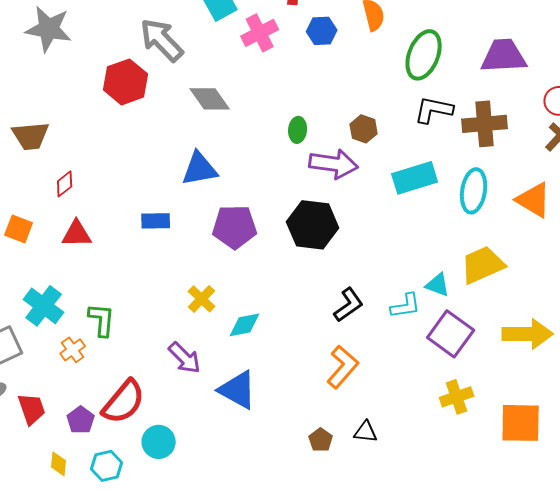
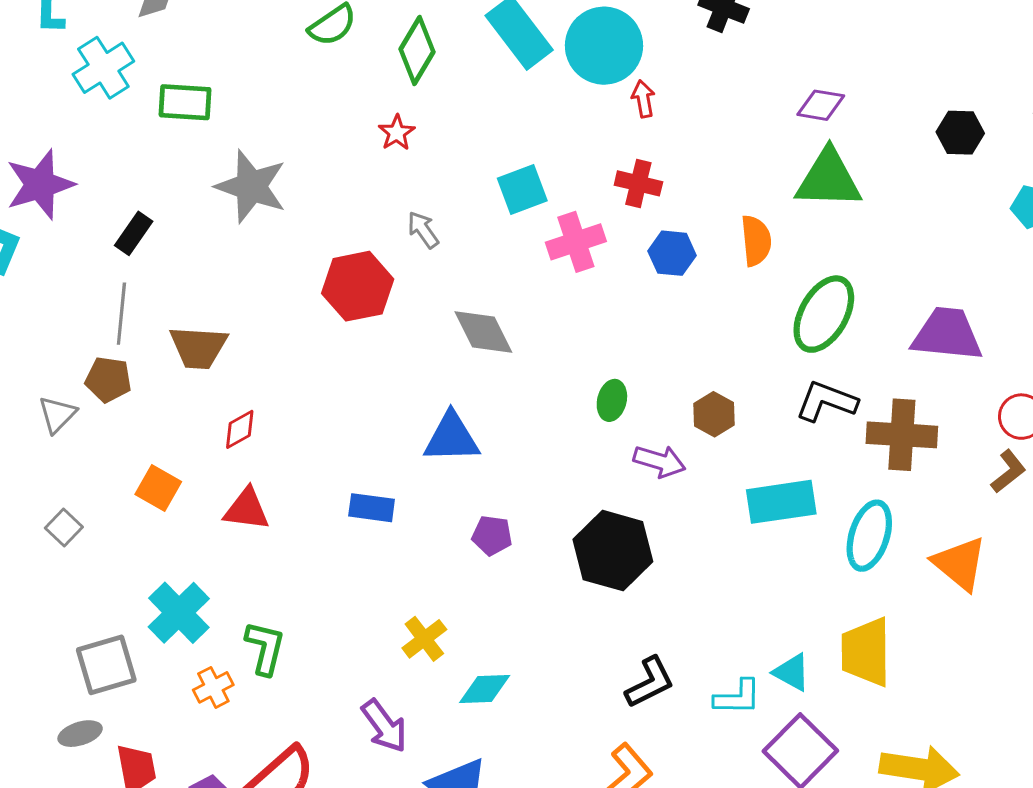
gray arrow: (162, 40) -> (423, 230), size x0.5
purple arrow: (334, 164) -> (660, 461), size x0.7
purple pentagon: (235, 227) -> (492, 535), size x0.6
yellow trapezoid: (483, 265) -> (866, 652), turned -75

